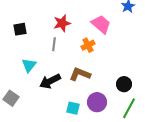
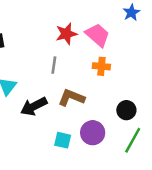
red star: (62, 23) -> (66, 34), moved
gray line: (54, 44) -> (54, 65), moved
orange cross: (88, 45) -> (101, 66), moved, turned 32

